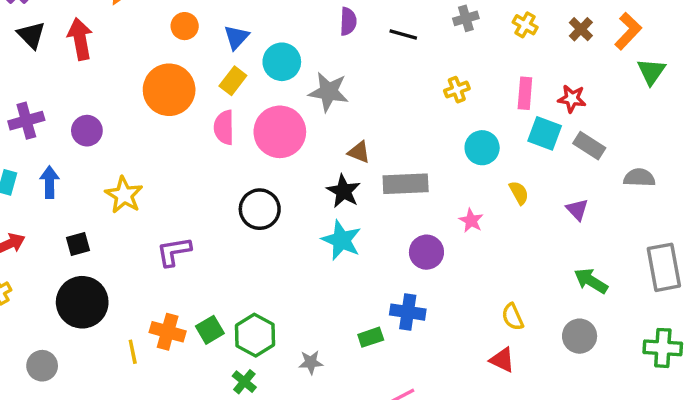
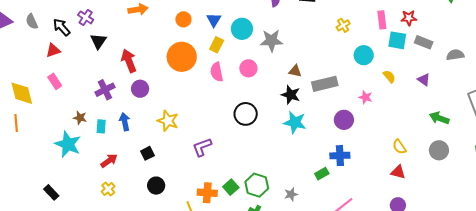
black triangle: (31, 35) -> (98, 41), turned 30
red arrow: (80, 39) -> (129, 61), moved
pink circle: (280, 132) -> (248, 68), size x0.6
black circle: (82, 302) -> (156, 186), size x0.6

